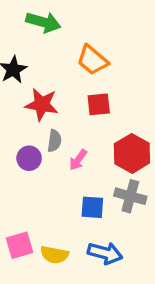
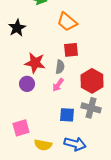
red star: (42, 104) -> (35, 63), moved
gray semicircle: (54, 141) -> (60, 67), moved
pink square: (20, 245) -> (21, 128), moved

